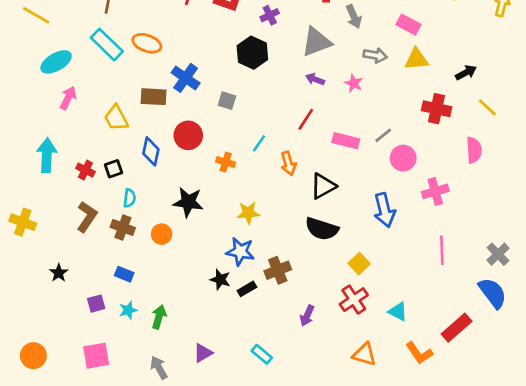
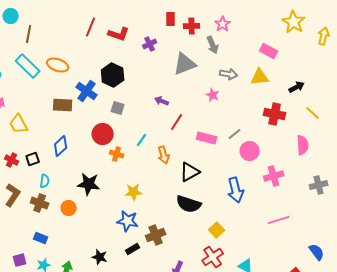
pink rectangle: (409, 25) -> (269, 51), moved
black hexagon: (252, 53) -> (113, 75), moved
purple arrow: (315, 79) -> (162, 101), moved
yellow trapezoid: (116, 118) -> (19, 124), moved
red circle: (188, 135) -> (103, 134), moved
blue diamond: (151, 151) -> (61, 146), turned 35
pink line: (442, 250) -> (279, 220), turned 75
gray cross: (498, 254) -> (319, 185), moved, turned 30
black star: (220, 280) -> (100, 257), moved
blue semicircle: (493, 293) -> (317, 252), size x0.7

